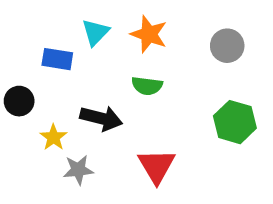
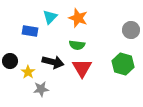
gray circle: (227, 46) -> (131, 30), moved
black circle: (19, 101) -> (10, 61), moved
red triangle: (157, 166) -> (82, 68), moved

